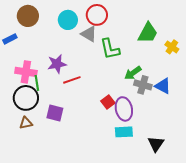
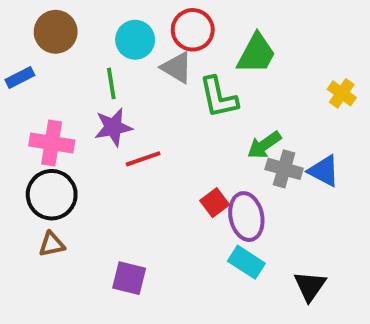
green trapezoid: (148, 33) -> (256, 54), moved
green line: (37, 83) -> (111, 83), moved
purple square: (55, 113) -> (129, 278), moved
cyan rectangle: (124, 132) -> (246, 262), turned 36

